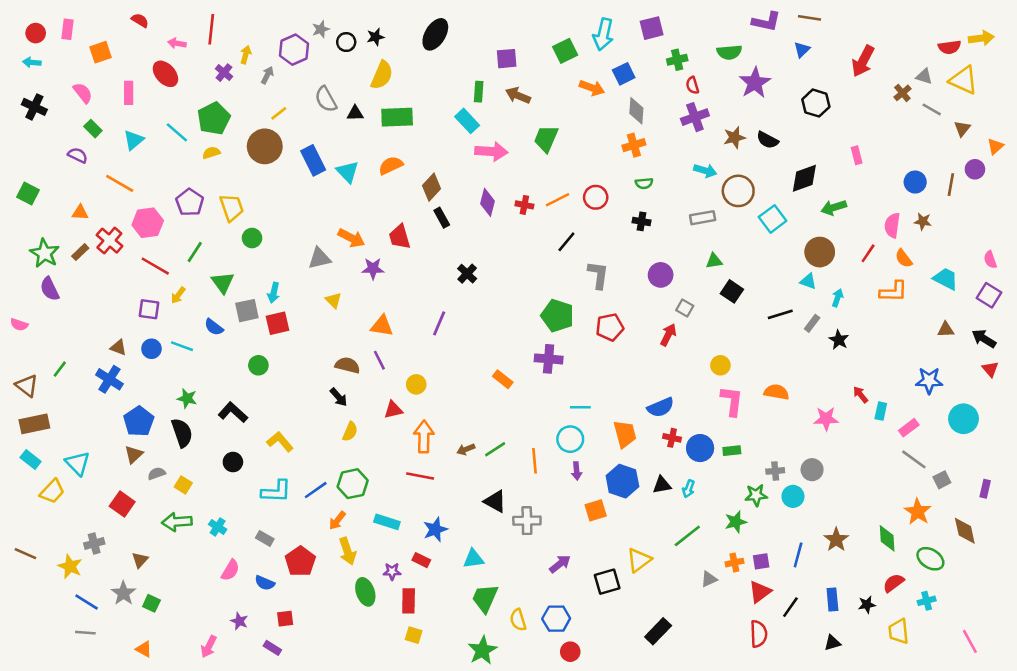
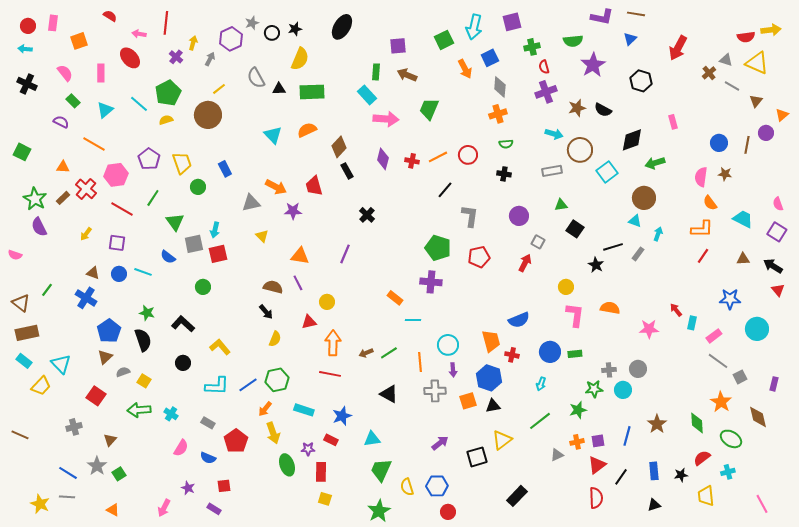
orange arrow: (592, 88) -> (465, 69), turned 42
blue rectangle: (313, 160) -> (225, 169), moved, size x0.7
red line: (868, 253) -> (703, 256), moved
yellow arrow: (178, 295) -> (86, 234), moved
black star: (839, 340) -> (596, 265), moved
cyan line: (580, 407) -> (413, 320), moved
red cross: (672, 438) -> (512, 355), moved
black triangle: (662, 485) -> (493, 406), moved
gray cross: (527, 521) -> (435, 391), moved
yellow star: (70, 566) -> (40, 504), moved
green square: (151, 603) -> (119, 474), turned 32

